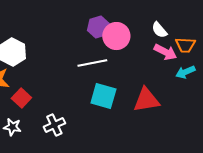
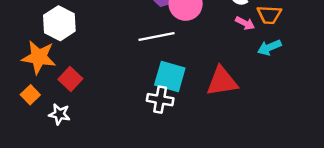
pink arrow: (165, 52) -> (245, 23), size x0.7
white cross: (54, 125) -> (160, 100), moved, turned 35

